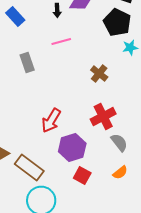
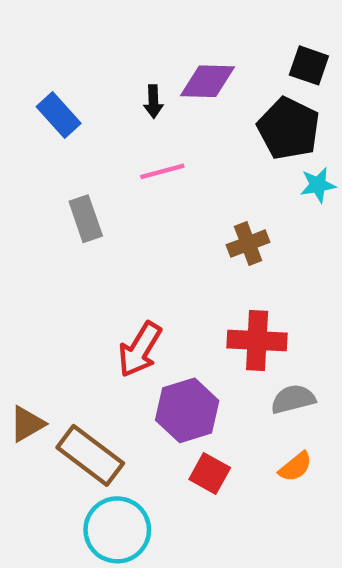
brown cross: (99, 74) -> (248, 244), turned 30
red cross: (103, 116) -> (257, 340), turned 30
gray semicircle: (119, 142) -> (293, 399), turned -66

